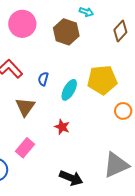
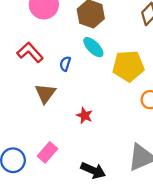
cyan ellipse: (69, 90) -> (93, 47), moved, turned -75
pink rectangle: (25, 148) -> (47, 152), moved

